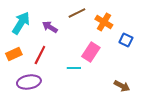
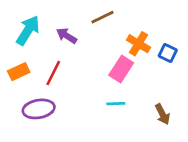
orange cross: (104, 22) -> (138, 44), moved
cyan line: (74, 68) -> (116, 104), moved
brown arrow: (122, 86) -> (162, 114), turned 35

